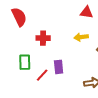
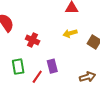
red cross: (43, 38) -> (33, 40), turned 32

